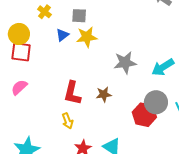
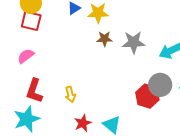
red L-shape: (72, 93) -> (34, 91), moved
brown star: (104, 94) -> (104, 39), moved

